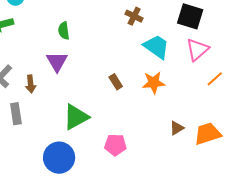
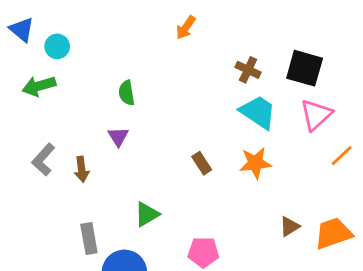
brown cross: (134, 16) -> (248, 70), moved
purple triangle: (57, 62) -> (118, 137), size x0.7
gray rectangle: (16, 114) -> (89, 238), moved
green triangle: (76, 117) -> (147, 214), size x0.7

